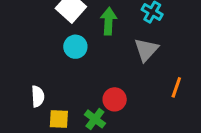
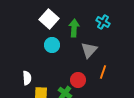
gray triangle: (146, 50) -> (89, 50), moved
orange line: (176, 87) -> (103, 72), moved

